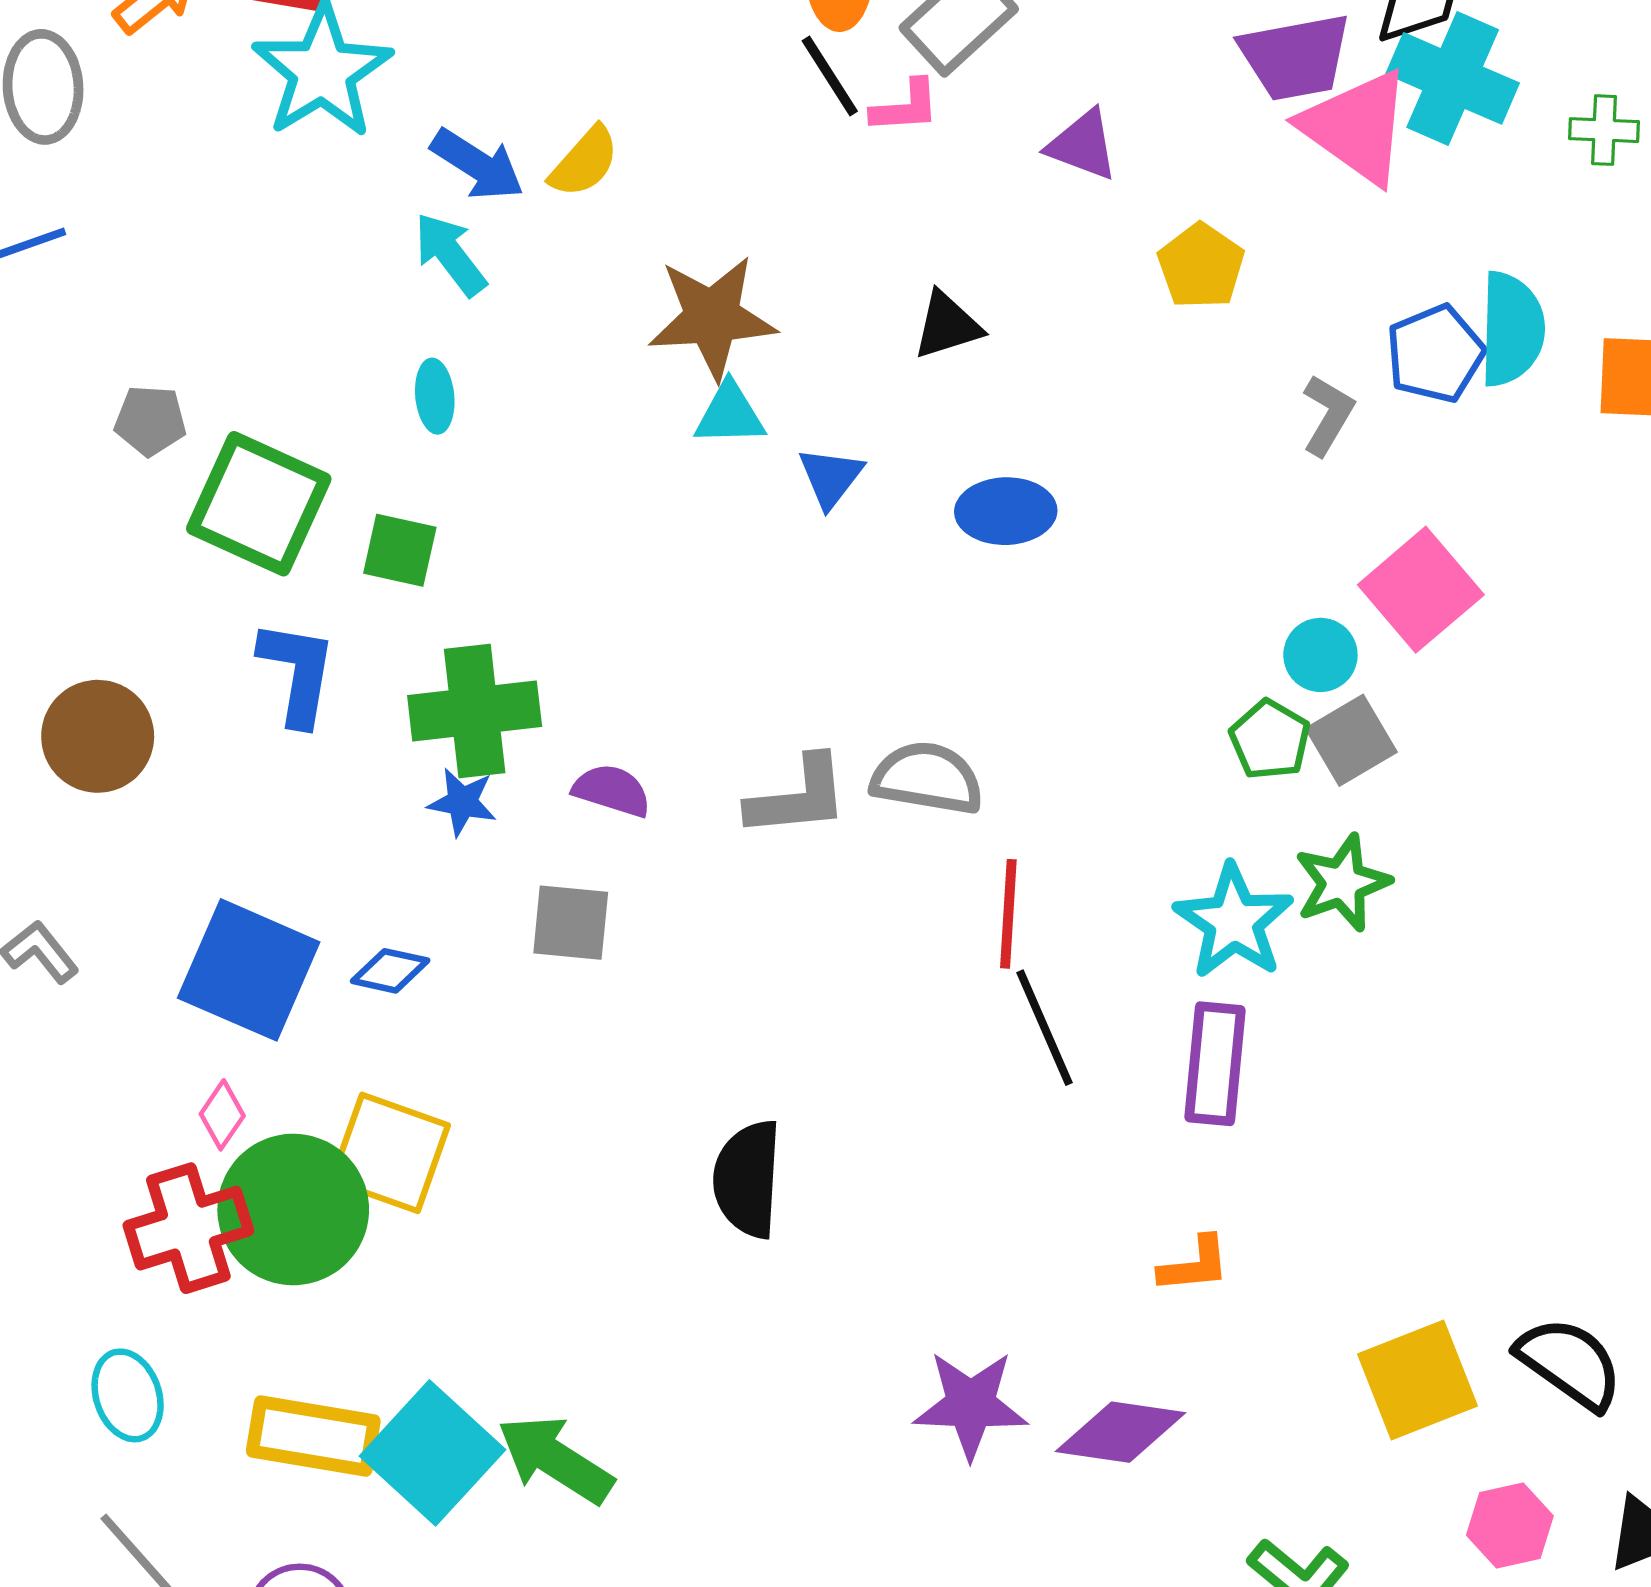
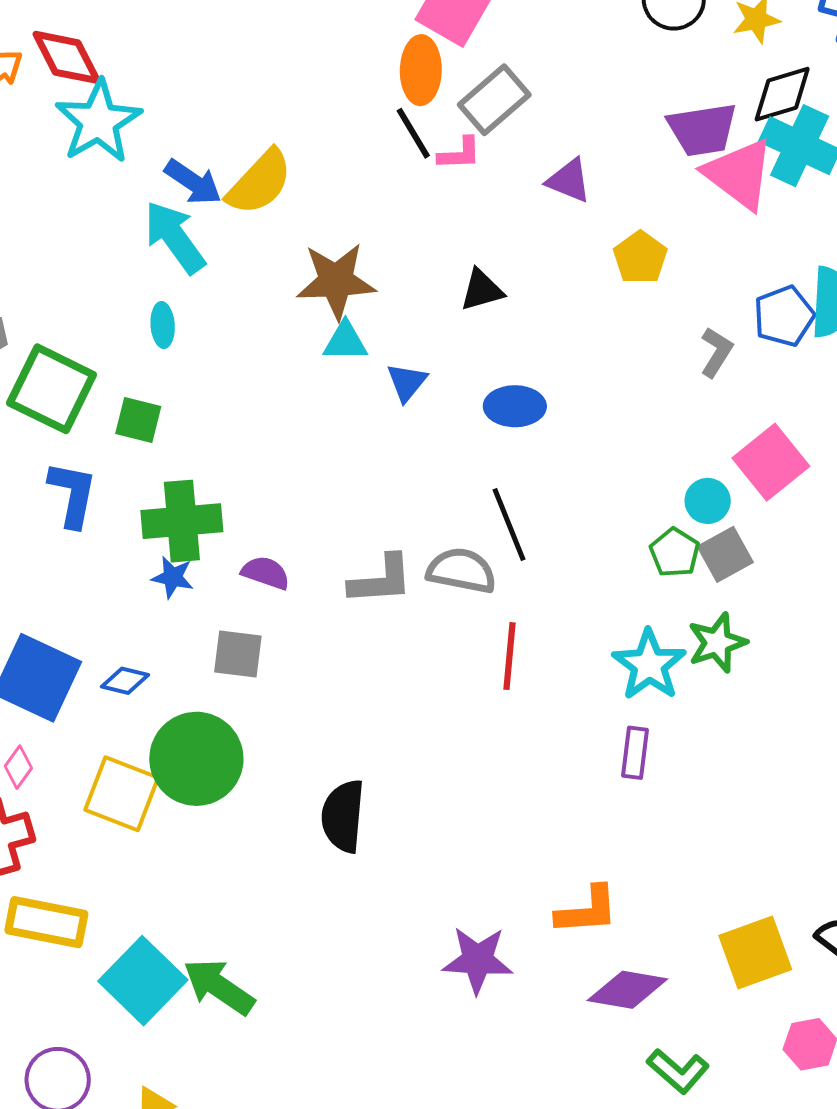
yellow semicircle: (584, 162) -> (259, 182), size x1.5
cyan arrow: (450, 254) -> (175, 237), size x1.4
black line: (1044, 1028) -> (509, 524), moved
purple rectangle: (1215, 1064) -> (635, 753), size x0.7
green circle: (293, 1209) -> (196, 759), moved
orange L-shape: (1194, 1265) -> (587, 910), moved, size x1.4
purple diamond: (1120, 1432) -> (627, 990), moved
yellow rectangle: (313, 1436) -> (46, 922), moved

